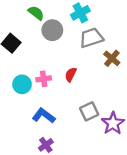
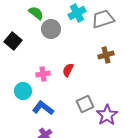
gray trapezoid: (91, 38) -> (103, 19), moved
brown cross: (112, 58) -> (106, 55), turned 35
cyan circle: (22, 84) -> (23, 91), moved

